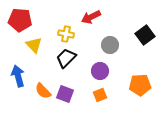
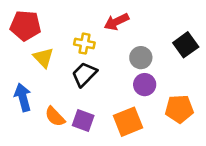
purple circle: (100, 71) -> (145, 85), moved
orange square: (100, 95) -> (128, 122), size x1.6

